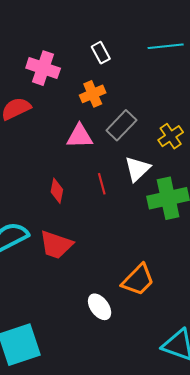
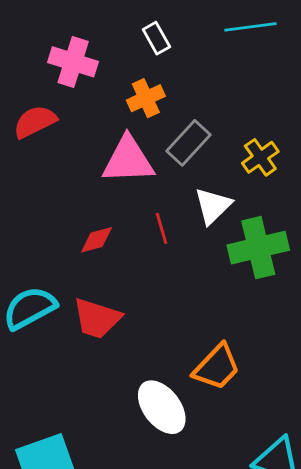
pink triangle: (80, 136) -> (128, 160), size x1.4
red diamond: (57, 191) -> (97, 240), turned 65
white ellipse: (100, 307) -> (162, 407), size x1.4

